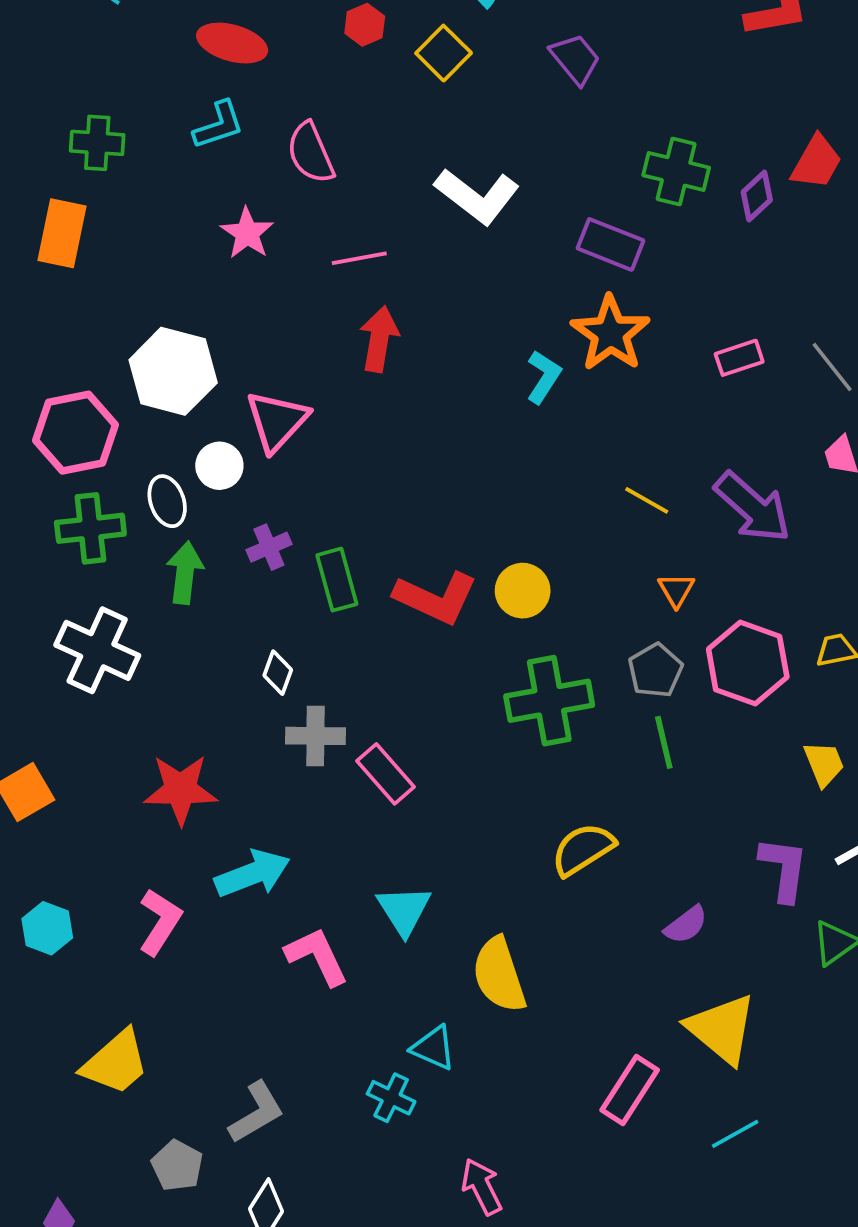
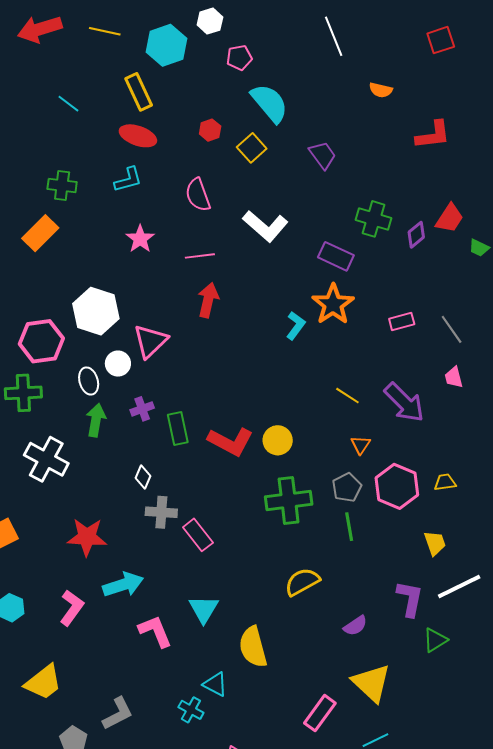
pink semicircle: (311, 153) -> (198, 195), moved
orange rectangle: (62, 233) -> (40, 233), turned 30
green cross: (90, 528) -> (23, 393), moved

